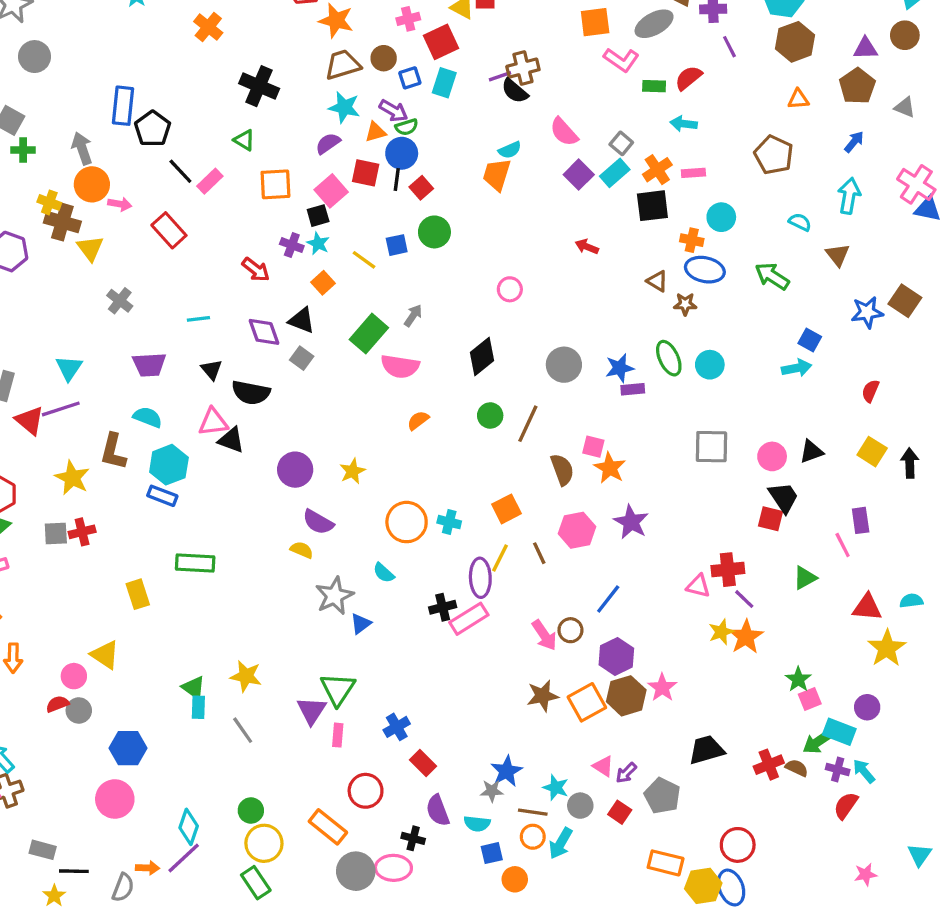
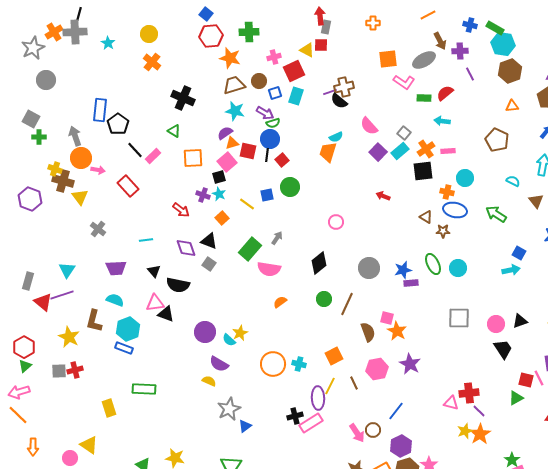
orange triangle: (375, 132) -> (232, 143), moved
red square: (770, 519) -> (526, 380), moved
cyan semicircle: (384, 573) -> (229, 340), moved

